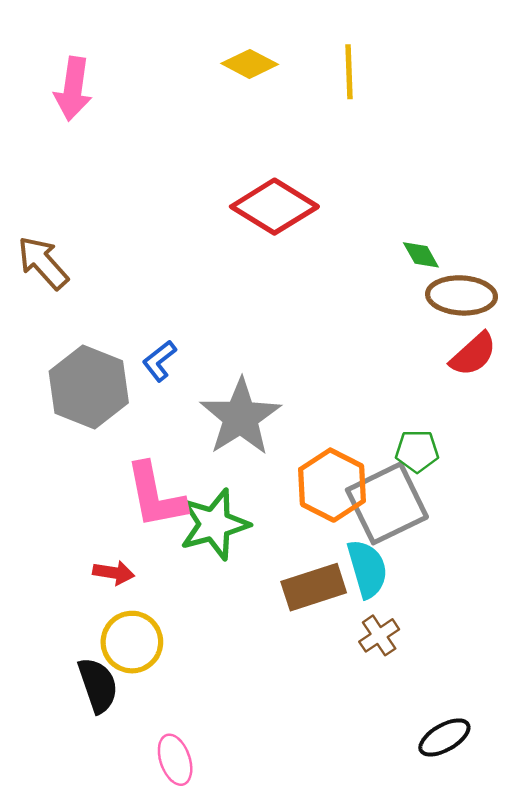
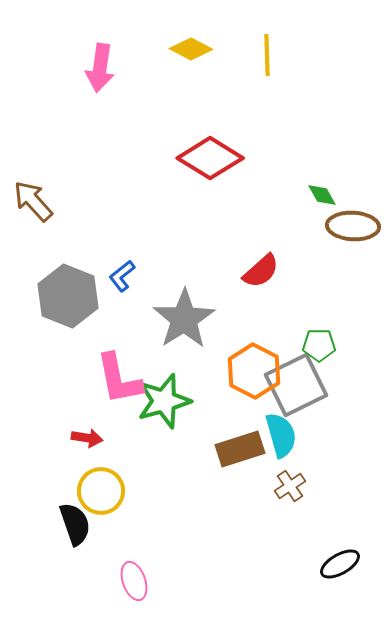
pink arrow: (73, 89) -> (100, 68), moved
red semicircle: (473, 354) -> (261, 271), moved

